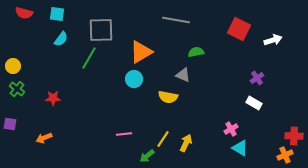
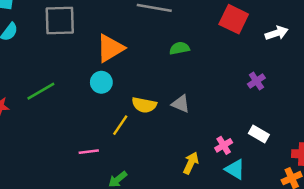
green line: (89, 58) -> (41, 91), moved, turned 30
gray triangle: (183, 75) -> (181, 104), moved
white rectangle: (254, 103) -> (259, 134), moved
yellow line: (163, 139) -> (120, 125), moved
yellow arrow: (186, 143) -> (191, 163), moved

